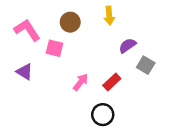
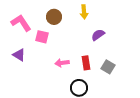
gray square: (146, 65) -> (108, 67), moved
pink arrow: (81, 82) -> (62, 63), turned -136
red rectangle: (112, 82) -> (86, 63), turned -56

